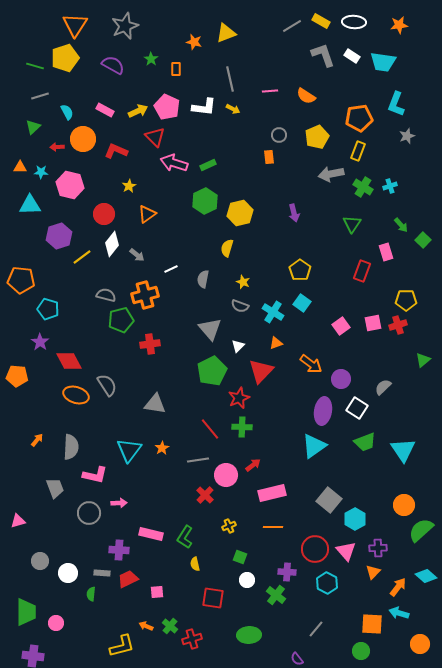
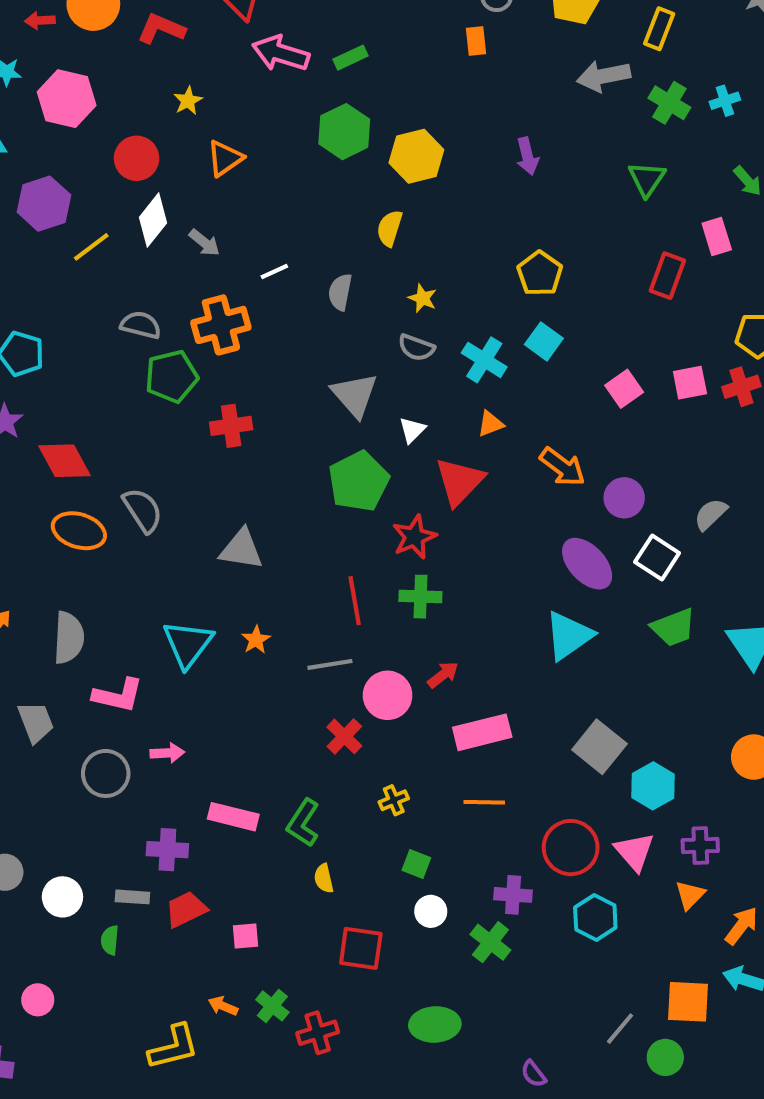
purple ellipse: (323, 411) -> (587, 564), turned -52
red line: (210, 429) -> (355, 601), turned 30
gray line: (316, 629) -> (620, 1029), moved

